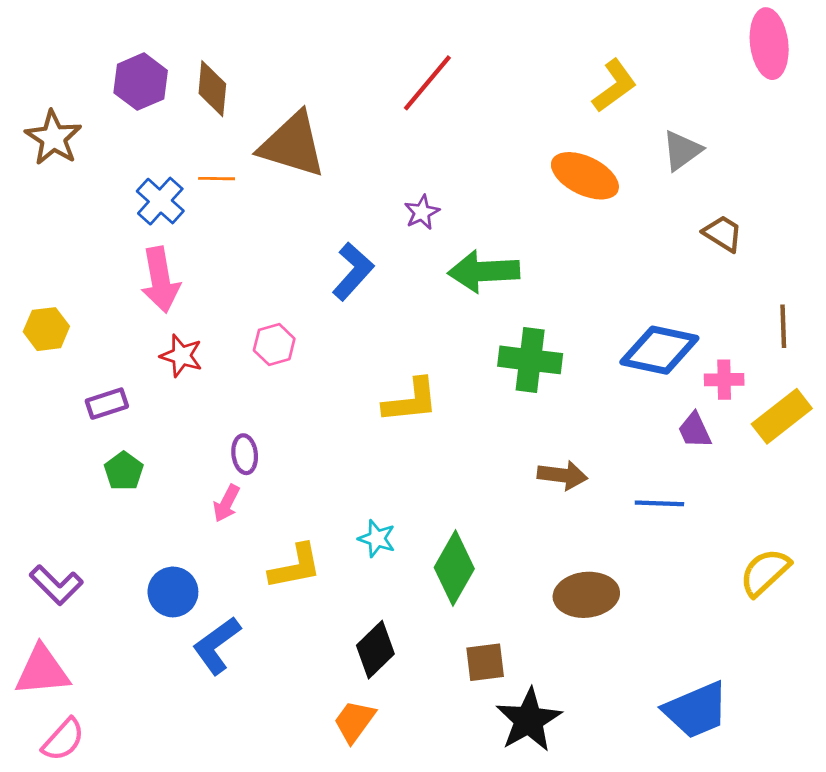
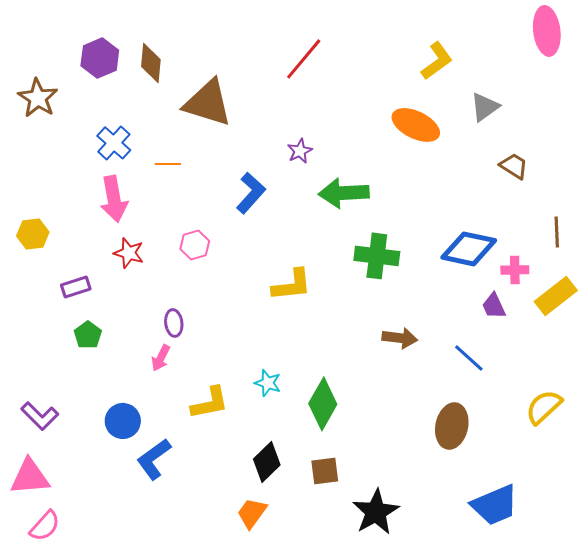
orange line: (217, 179) -> (168, 164), moved
blue line: (659, 503) -> (469, 358), turned 40
brown ellipse: (586, 595) -> (452, 426), moved, turned -72
brown square: (485, 662) -> (325, 471), moved

